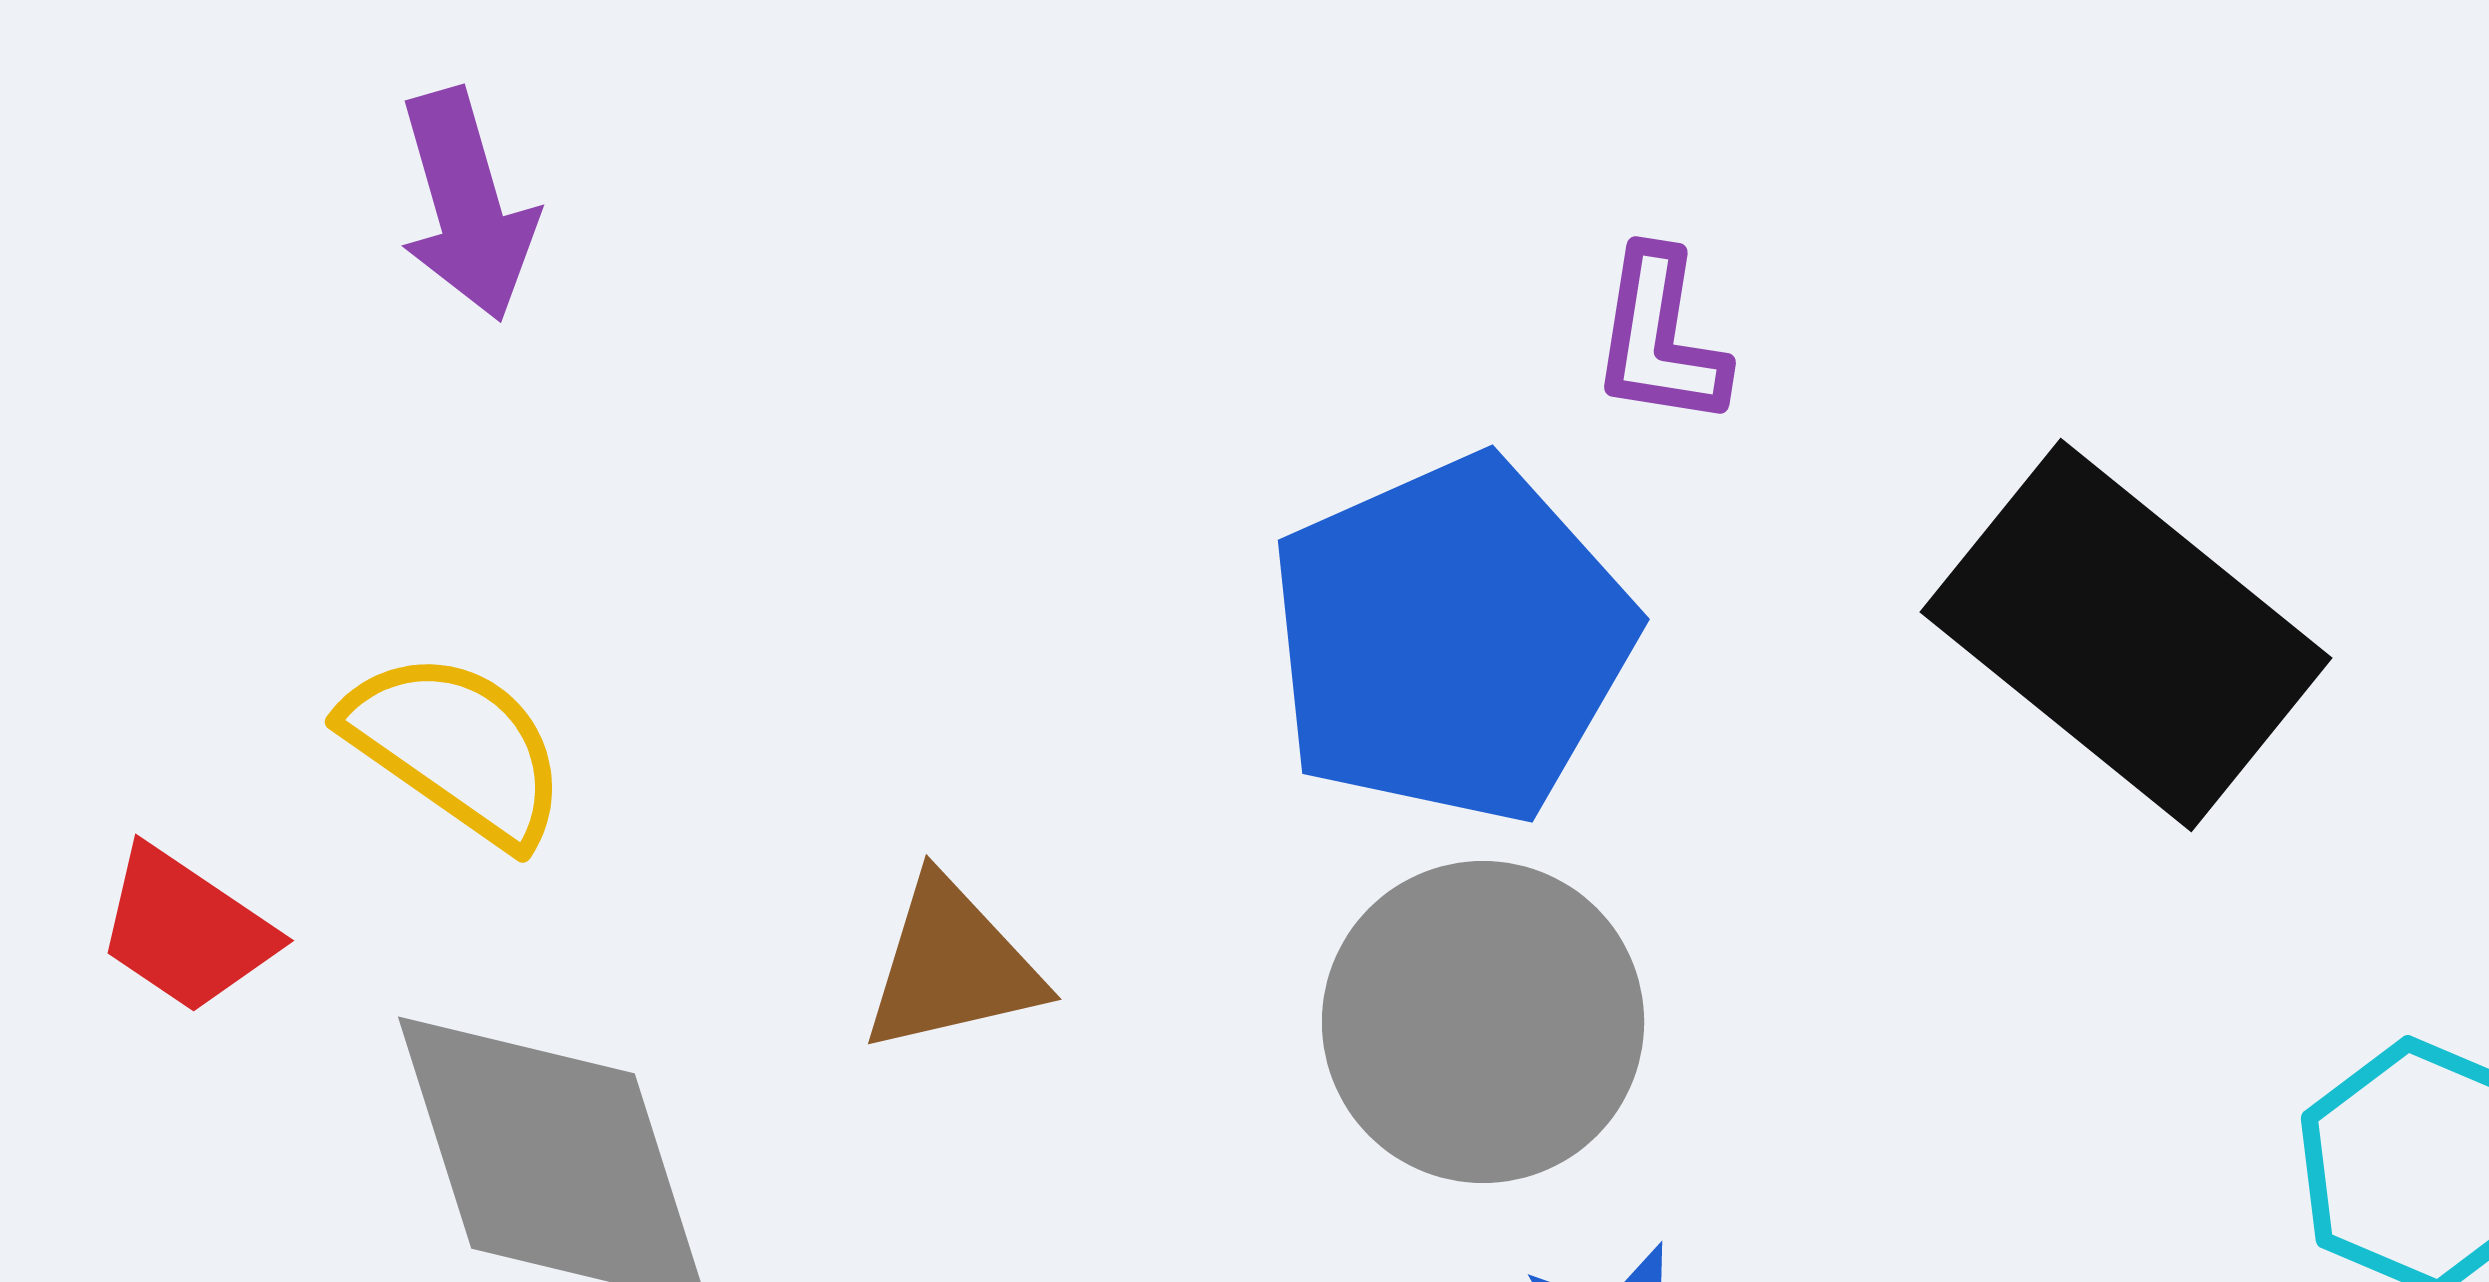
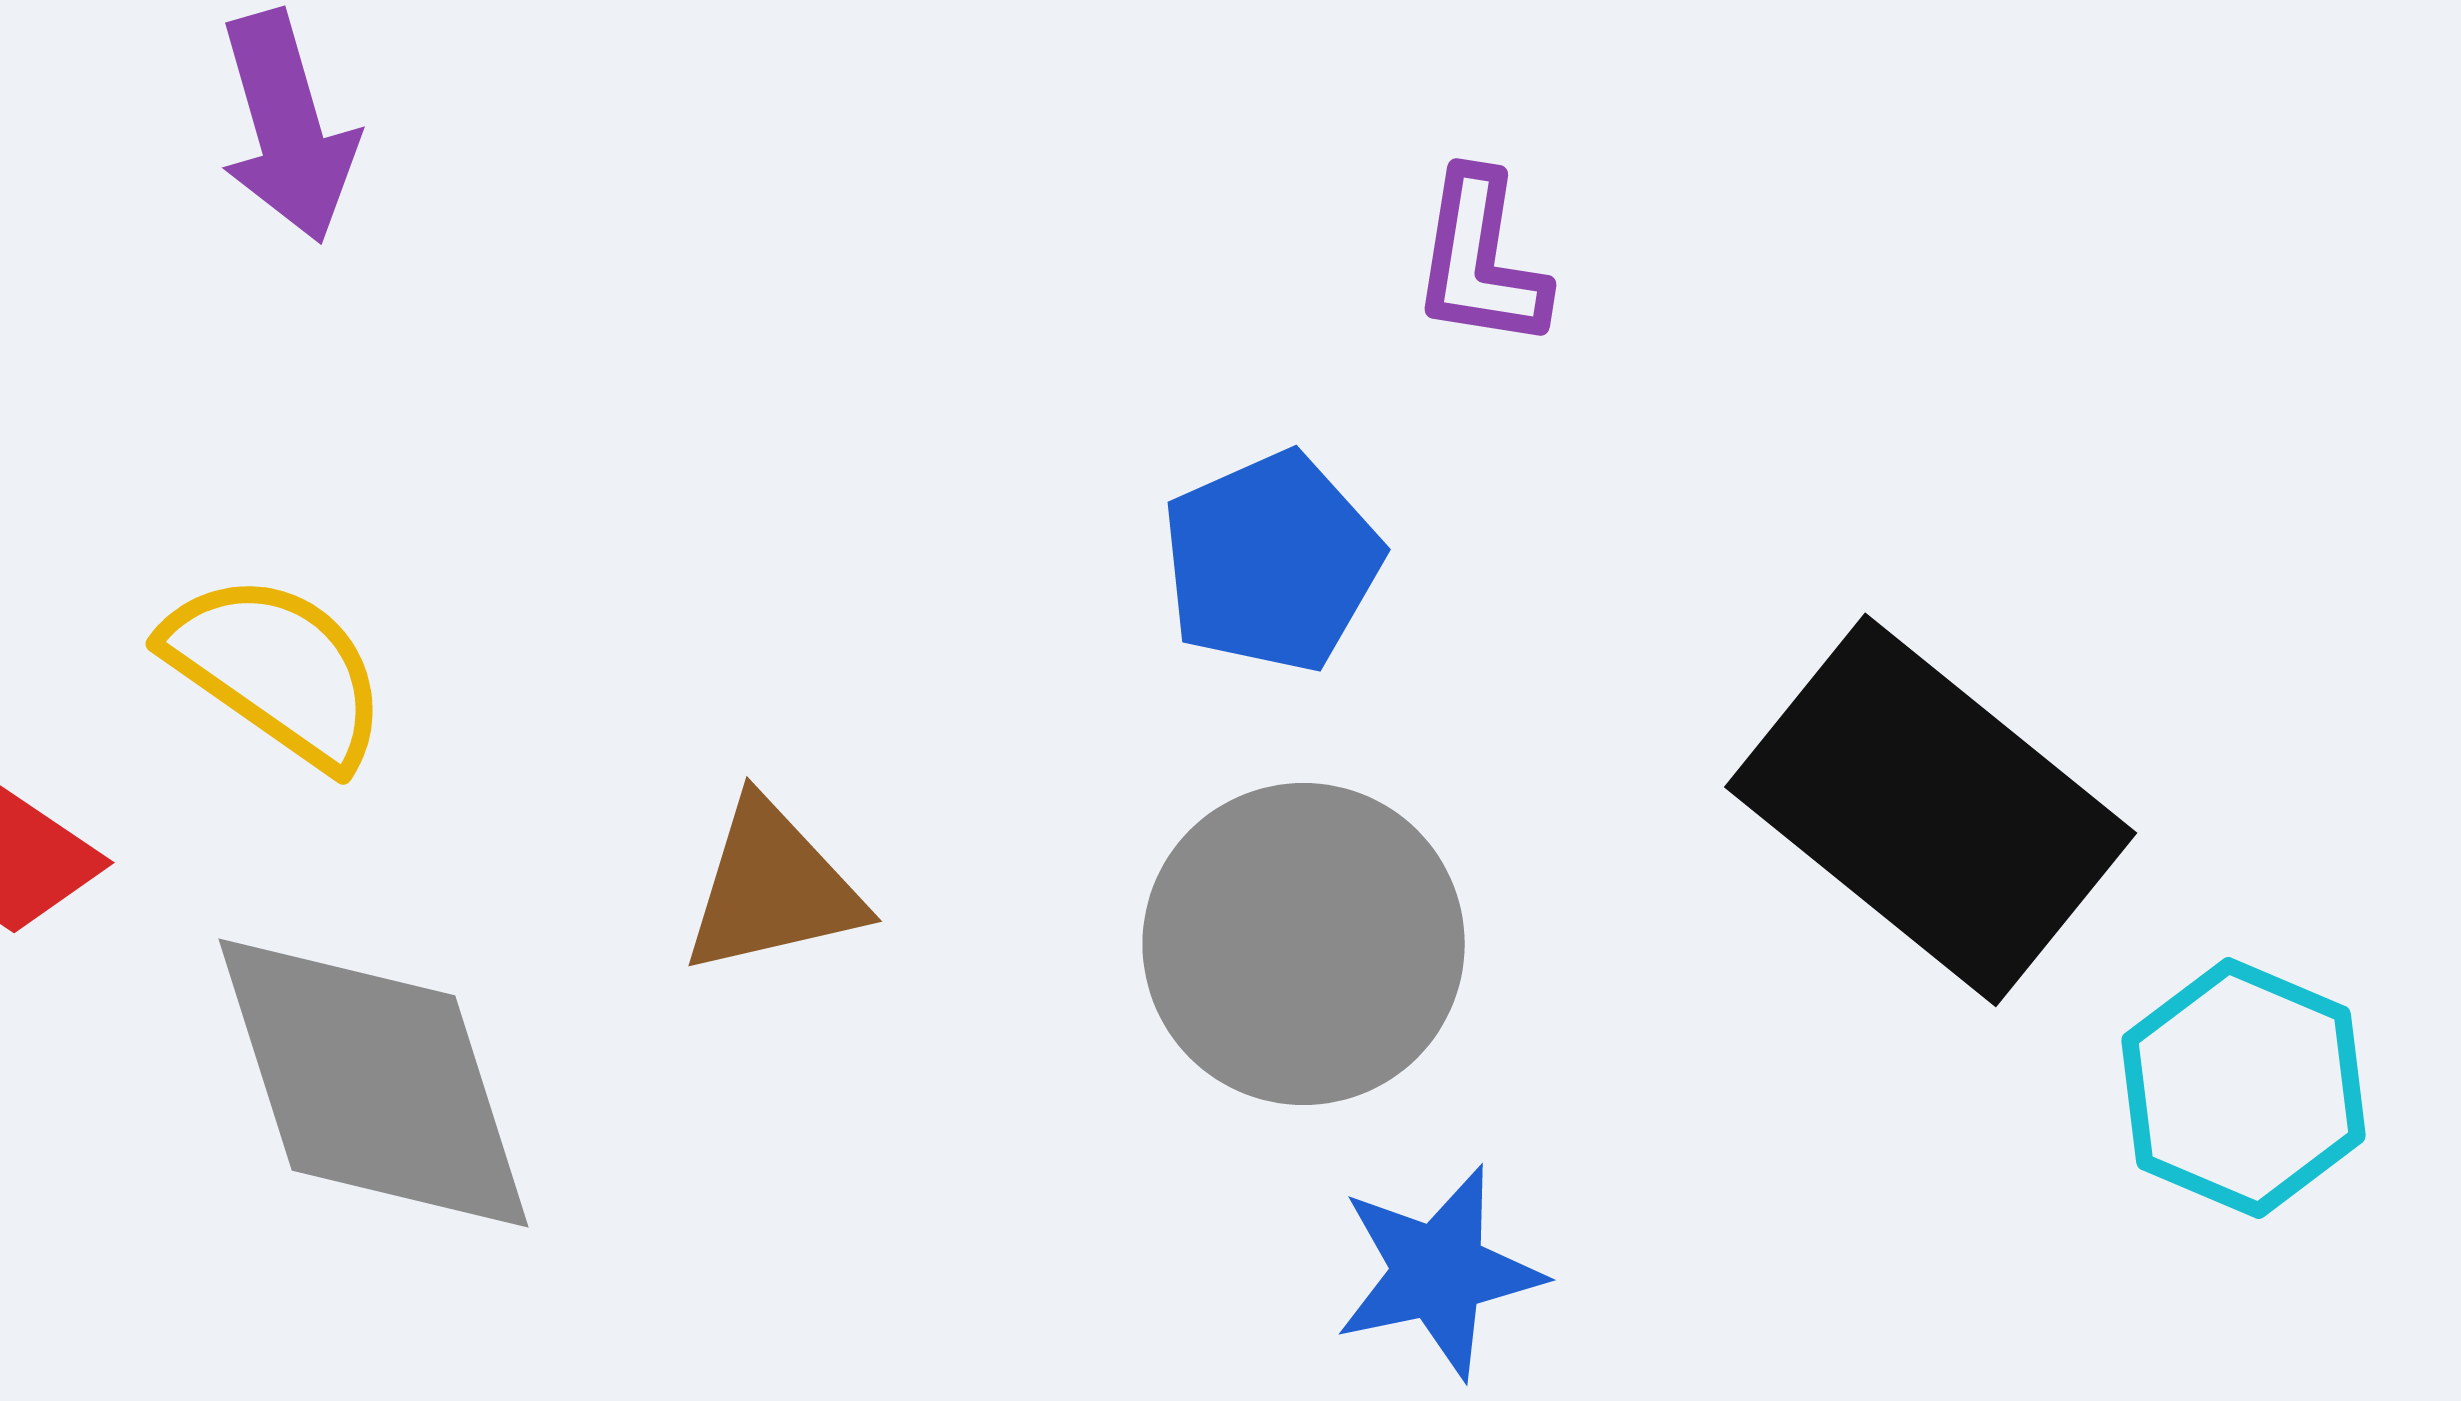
black rectangle: (2126, 635) -> (1931, 810), moved
blue pentagon: (1451, 640) -> (1272, 562), size x0.6

